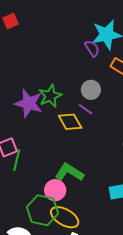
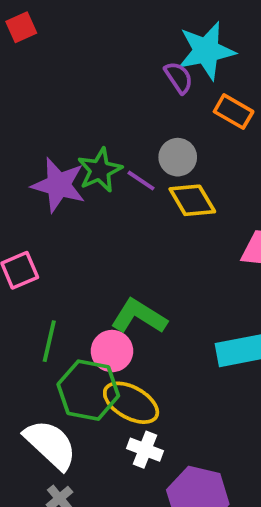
purple line: (85, 109) -> (141, 181), moved
yellow diamond: (70, 122) -> (192, 200), moved
green line: (17, 160) -> (49, 341), moved

